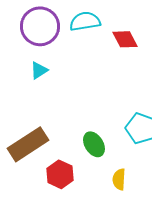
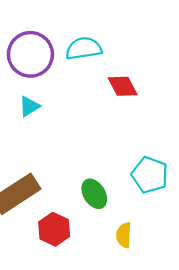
red diamond: (125, 39) -> (123, 86), moved

